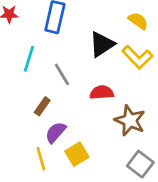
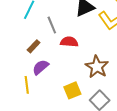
red semicircle: (102, 92) -> (69, 42), moved
yellow square: (77, 154) -> (72, 90), moved

